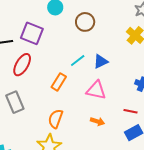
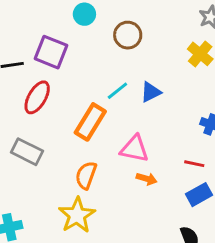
orange rectangle: (59, 82) -> (90, 122), size x1.4
pink triangle: (96, 90) -> (135, 149), moved
gray rectangle: (15, 102) -> (27, 152), turned -40

